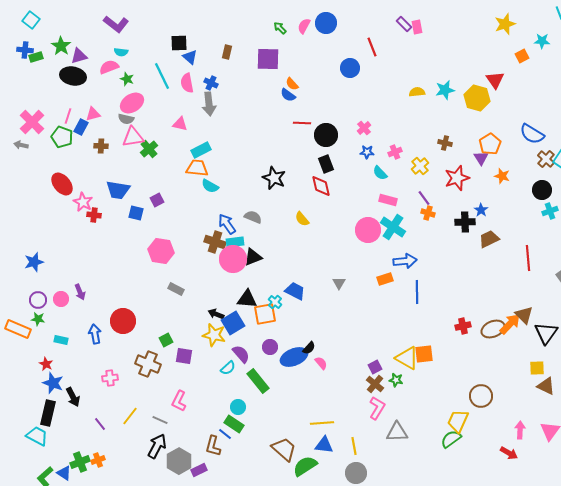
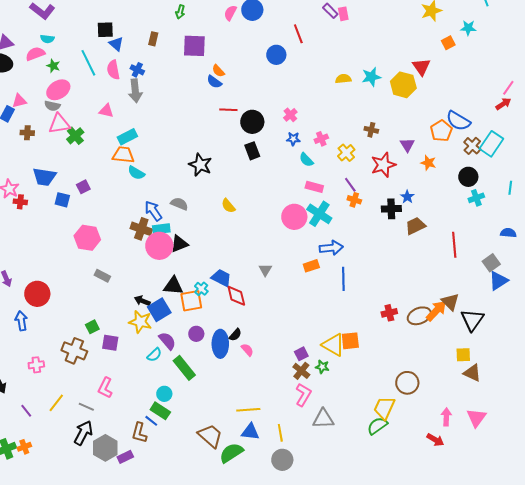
green arrow: (280, 28) -> (180, 12), moved, turned -120
orange pentagon: (490, 144) -> (441, 131), moved
red diamond: (321, 186) -> (236, 296), moved
red circle: (123, 321) -> (37, 294), moved
blue ellipse: (294, 357) -> (220, 344), turned -68

